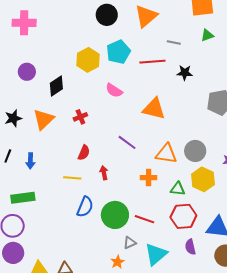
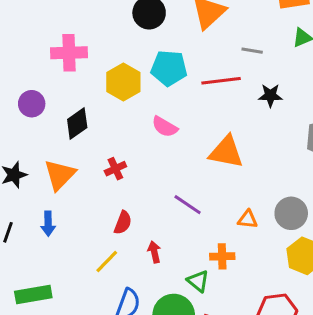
pink cross: (24, 23) -> (69, 53), moved
cyan pentagon: (118, 52) -> (169, 68), turned 30
orange triangle: (166, 154) -> (248, 219), size x0.6
blue arrow: (30, 161) -> (48, 224), moved
yellow line: (72, 178) -> (107, 262), turned -48
green triangle: (178, 189) -> (198, 281), moved, turned 35

